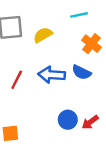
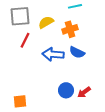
orange cross: (91, 44) -> (70, 29), moved, turned 35
red line: (17, 80) -> (25, 40), moved

